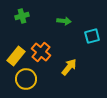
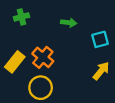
yellow arrow: (69, 67) -> (101, 71), moved
yellow circle: (26, 79) -> (41, 88), moved

